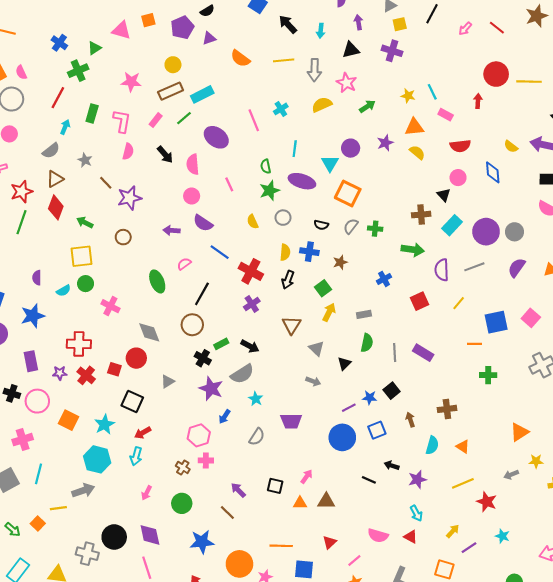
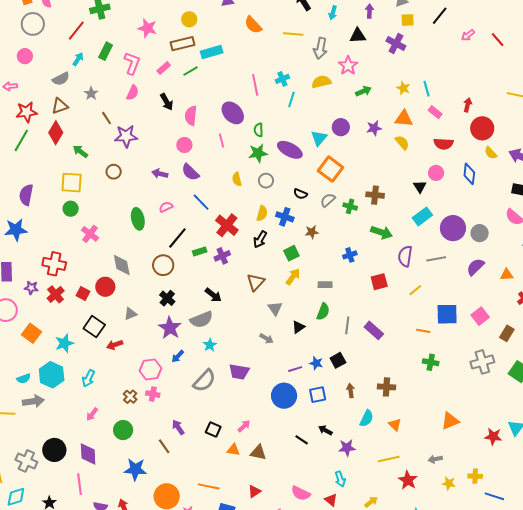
red circle: (496, 74) -> (482, 128), moved
purple ellipse: (216, 137) -> (233, 113), moved
cyan line: (295, 149) -> (291, 99), moved
brown cross: (421, 215) -> (375, 195), moved
purple semicircle: (37, 278) -> (26, 195), size x1.5
cyan semicircle: (64, 291) -> (24, 379), moved
green rectangle: (221, 344) -> (200, 251), moved
red arrow: (143, 433) -> (115, 345), moved
gray semicircle: (257, 437) -> (204, 381), size x1.4
yellow star: (536, 461) -> (449, 483), moved

